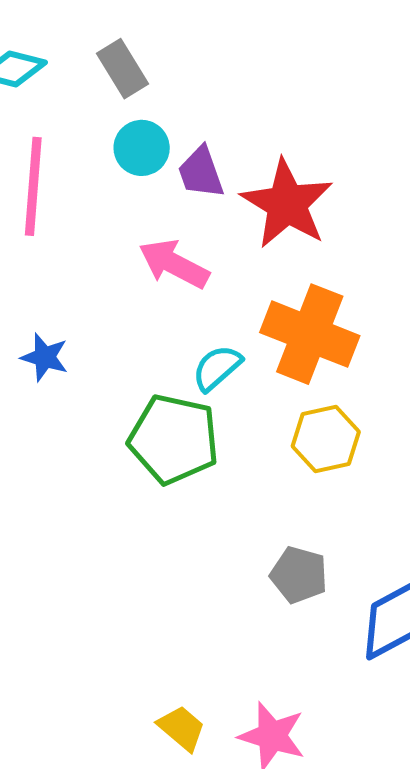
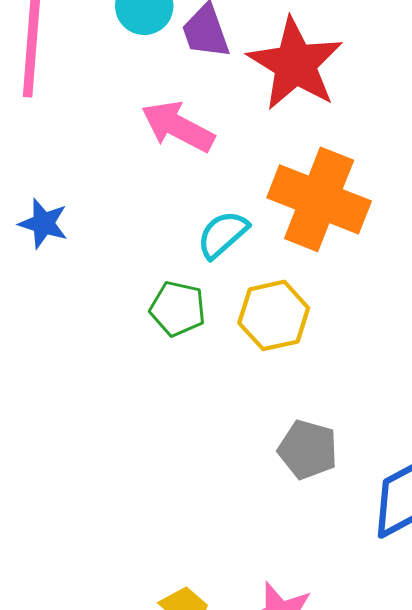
green pentagon: (174, 439) -> (178, 309), size x0.6
yellow hexagon: (326, 439) -> (274, 315), moved

